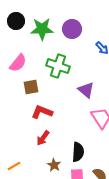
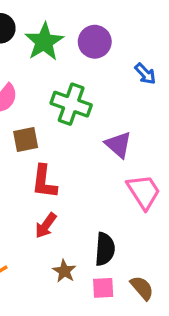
green star: (42, 29) -> (44, 42), turned -30
red L-shape: (42, 112) -> (44, 182), turned -105

